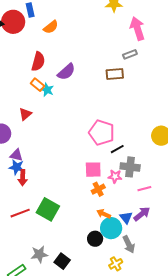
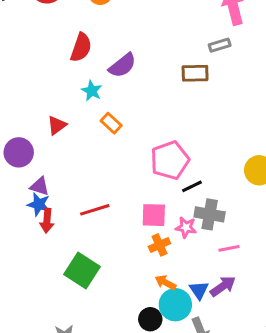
orange rectangle: (37, 85) -> (111, 123), moved
pink pentagon: (102, 133) -> (170, 160), turned 30
red line: (20, 213) -> (95, 210), moved

